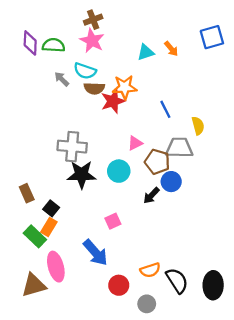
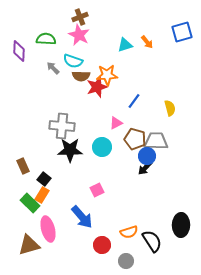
purple diamond: (30, 43) -> (19, 51), moved
blue line: (165, 109) -> (134, 101), moved, turned 63
gray trapezoid: (179, 148) -> (156, 141), moved
black arrow: (151, 196) -> (145, 168), moved
black ellipse: (213, 285) -> (181, 225), moved

